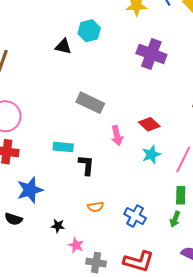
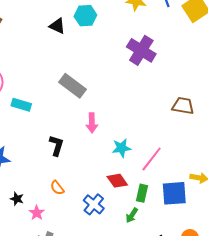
red diamond: (149, 124) -> (117, 181), moved
cyan rectangle: (63, 147) -> (21, 105), moved
orange semicircle: (96, 207) -> (57, 188), turned 49
pink star: (76, 245) -> (37, 213), moved

